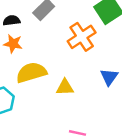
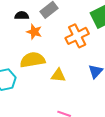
orange star: (13, 44) -> (34, 32), moved

